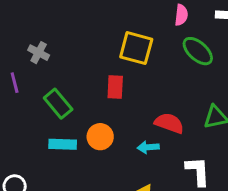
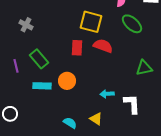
purple line: (15, 83) -> (16, 66), moved
red semicircle: (169, 123) -> (103, 46), moved
cyan arrow: (148, 147) -> (107, 94), moved

